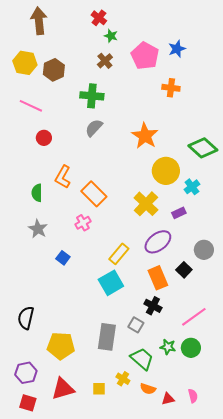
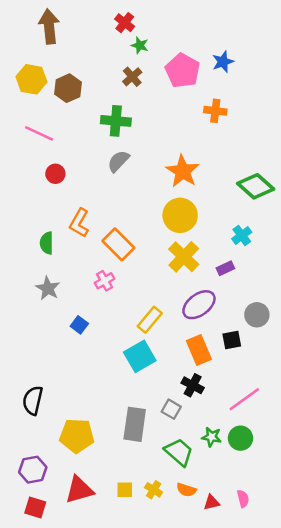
yellow circle: (166, 171) -> (180, 215), moved
black square: (184, 270) -> (232, 340), turned 35
yellow cross: (123, 379) -> (154, 490), moved

